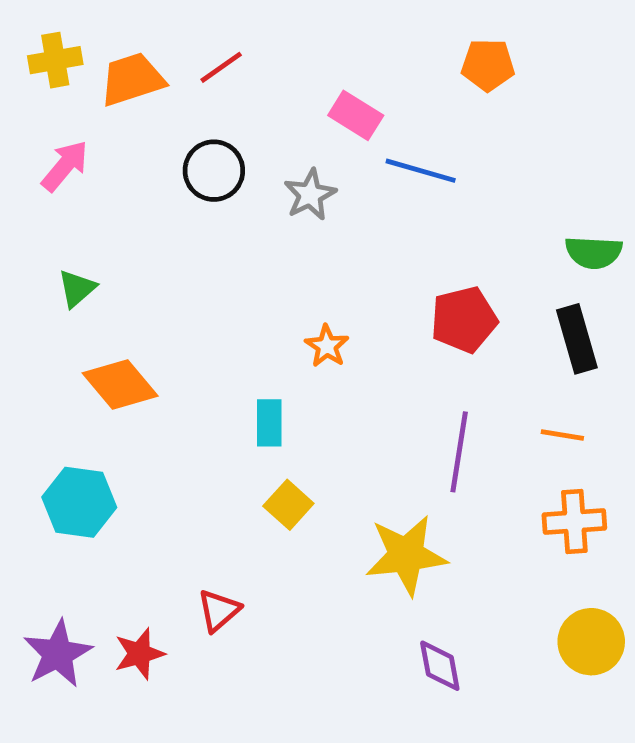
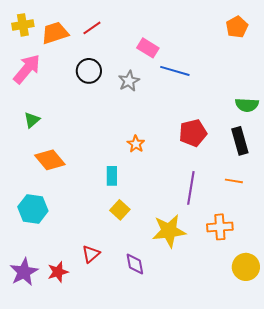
orange pentagon: (488, 65) -> (237, 27), moved, turned -30
pink arrow: (65, 166) -> (27, 69), size x1.4
orange cross: (574, 522) -> (220, 227), moved
purple diamond: (440, 666) -> (135, 264), moved

